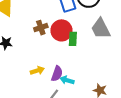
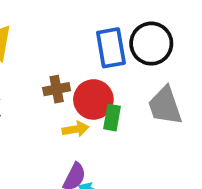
yellow arrow: (37, 71) -> (76, 129), moved

